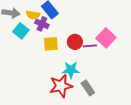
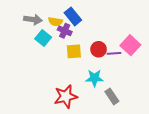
red star: (61, 86) -> (66, 96), moved

